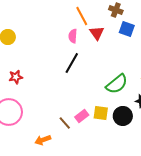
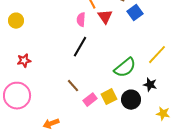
blue square: (127, 29) -> (135, 13), turned 35
yellow square: (101, 113) -> (109, 97), turned -35
brown line: (65, 123) -> (73, 86), moved

